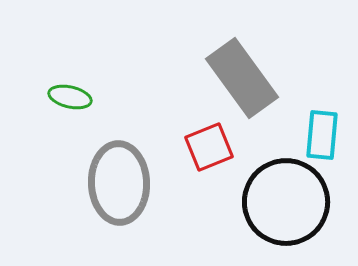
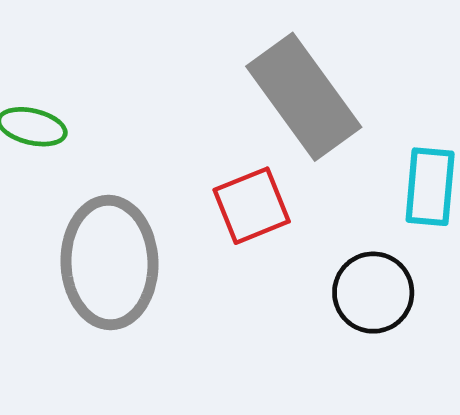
black circle: (286, 202) -> (373, 293), size x0.6

